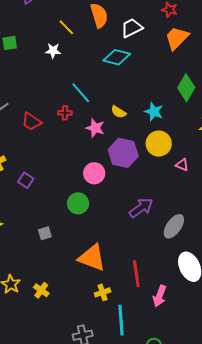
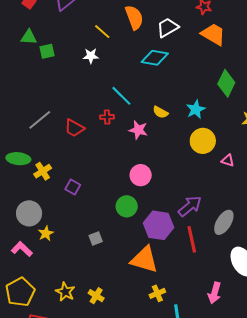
orange trapezoid: (177, 38) -> (213, 34), turned 80
cyan star: (154, 112) -> (196, 109), turned 30
purple hexagon: (123, 153) -> (159, 225), moved
red line: (136, 274) -> (192, 239), moved

